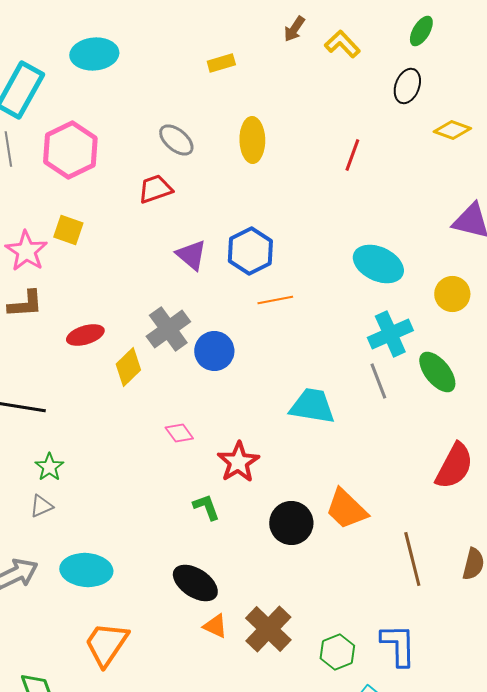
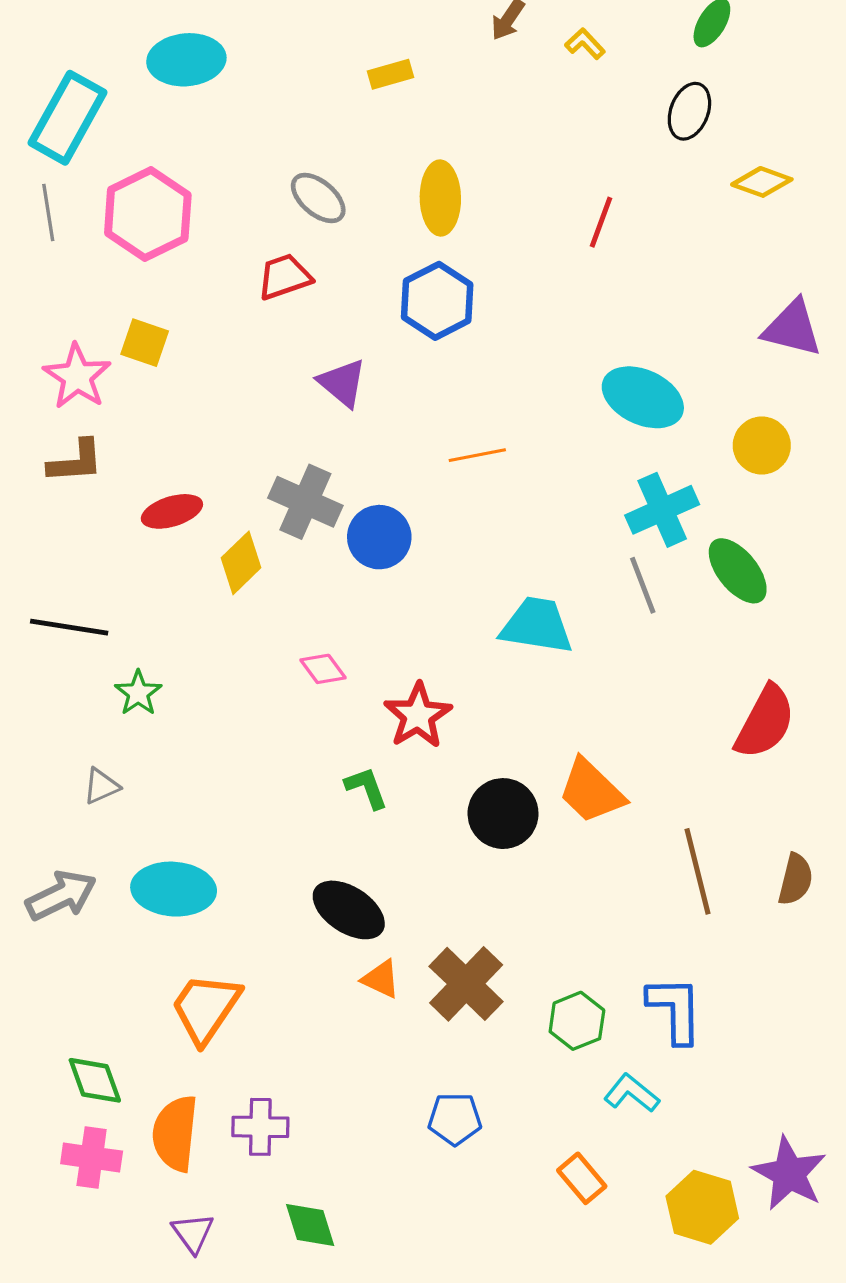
yellow L-shape: (342, 44) -> (585, 44), size x0.7
blue hexagon: (250, 251) -> (437, 301), moved
gray cross: (168, 329) -> (305, 502), turned -30
green star: (49, 467) -> (138, 693), moved

